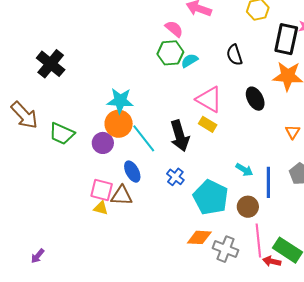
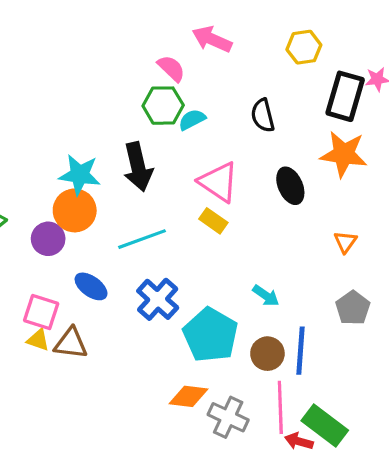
black arrow: (180, 136) -> (138, 167), moved
cyan line: (144, 138) -> (142, 239), moved, turned -76
blue ellipse: (132, 172) -> (91, 286), turned -30
blue cross: (175, 177) -> (158, 299), size x1.5
blue line: (268, 182) -> (300, 351), moved
brown triangle: (122, 196) -> (71, 343), moved

